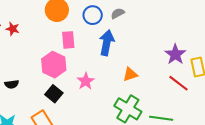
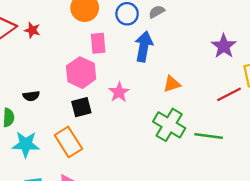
purple star: (175, 54) -> (224, 46), moved
red line: (178, 83) -> (229, 94), turned -65
black square: (54, 94) -> (81, 107), turned 36

